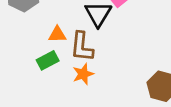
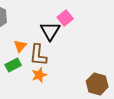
orange triangle: (57, 34) -> (20, 46), turned -48

